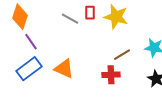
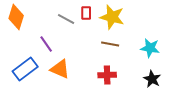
purple line: (31, 42) -> (46, 44), moved
brown line: (122, 55) -> (110, 44), moved, turned 42

